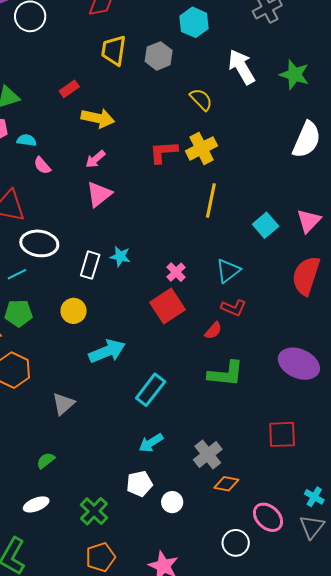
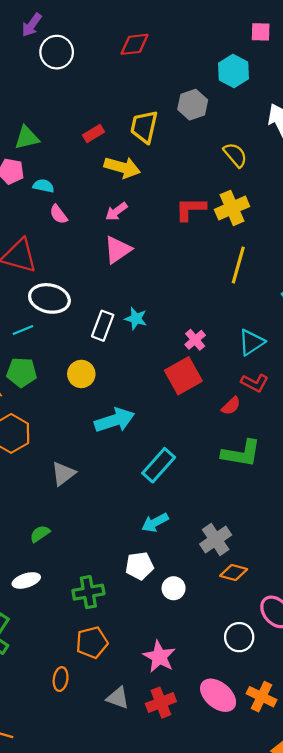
yellow trapezoid: (114, 50) -> (144, 127), moved
green cross: (94, 511) -> (88, 592), turned 32

